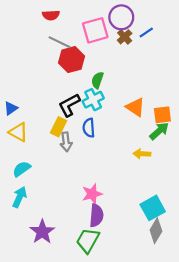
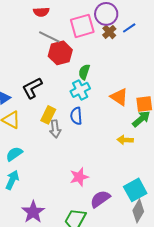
black L-shape: (69, 105) -> (32, 88), moved
purple semicircle: (96, 215) -> (100, 199), moved, turned -130

